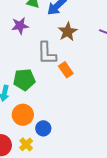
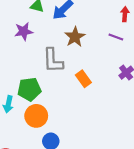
orange rectangle: (66, 70) -> (83, 79), moved
orange circle: (23, 115) -> (36, 116), moved

